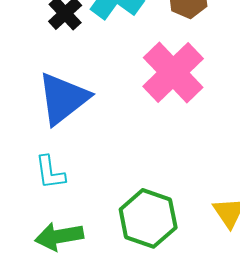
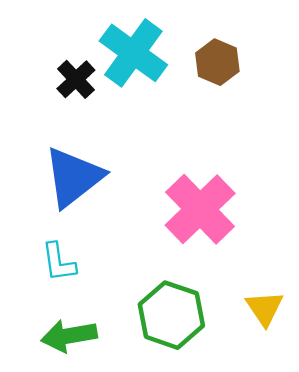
pink cross: (173, 72) -> (200, 209), moved

